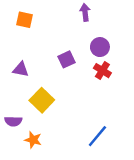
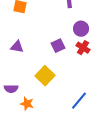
purple square: (67, 59) -> (58, 46), moved
yellow square: (42, 100) -> (45, 76), moved

